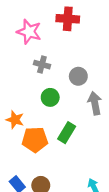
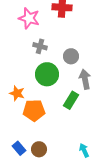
green circle: (50, 97) -> (47, 74), size x1.5
green rectangle: (67, 133) -> (71, 100), moved

